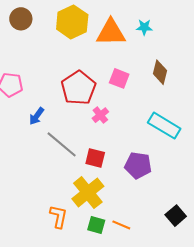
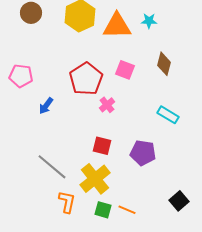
cyan rectangle: (164, 126) -> (168, 115), size x0.7
gray line: (62, 144) -> (52, 167), moved

